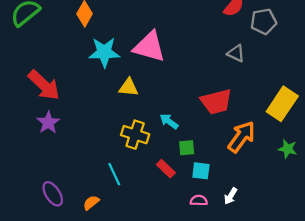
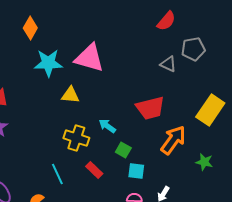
gray pentagon: (263, 21) -> (193, 49), moved
green square: (187, 148) -> (123, 150), turned 35
green star: (288, 149) -> (204, 162), moved
red rectangle: (166, 169) -> (94, 170), moved

